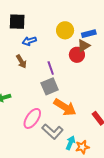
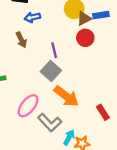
brown triangle: (84, 46) -> (84, 18), moved
gray square: (50, 86) -> (51, 71), turned -30

